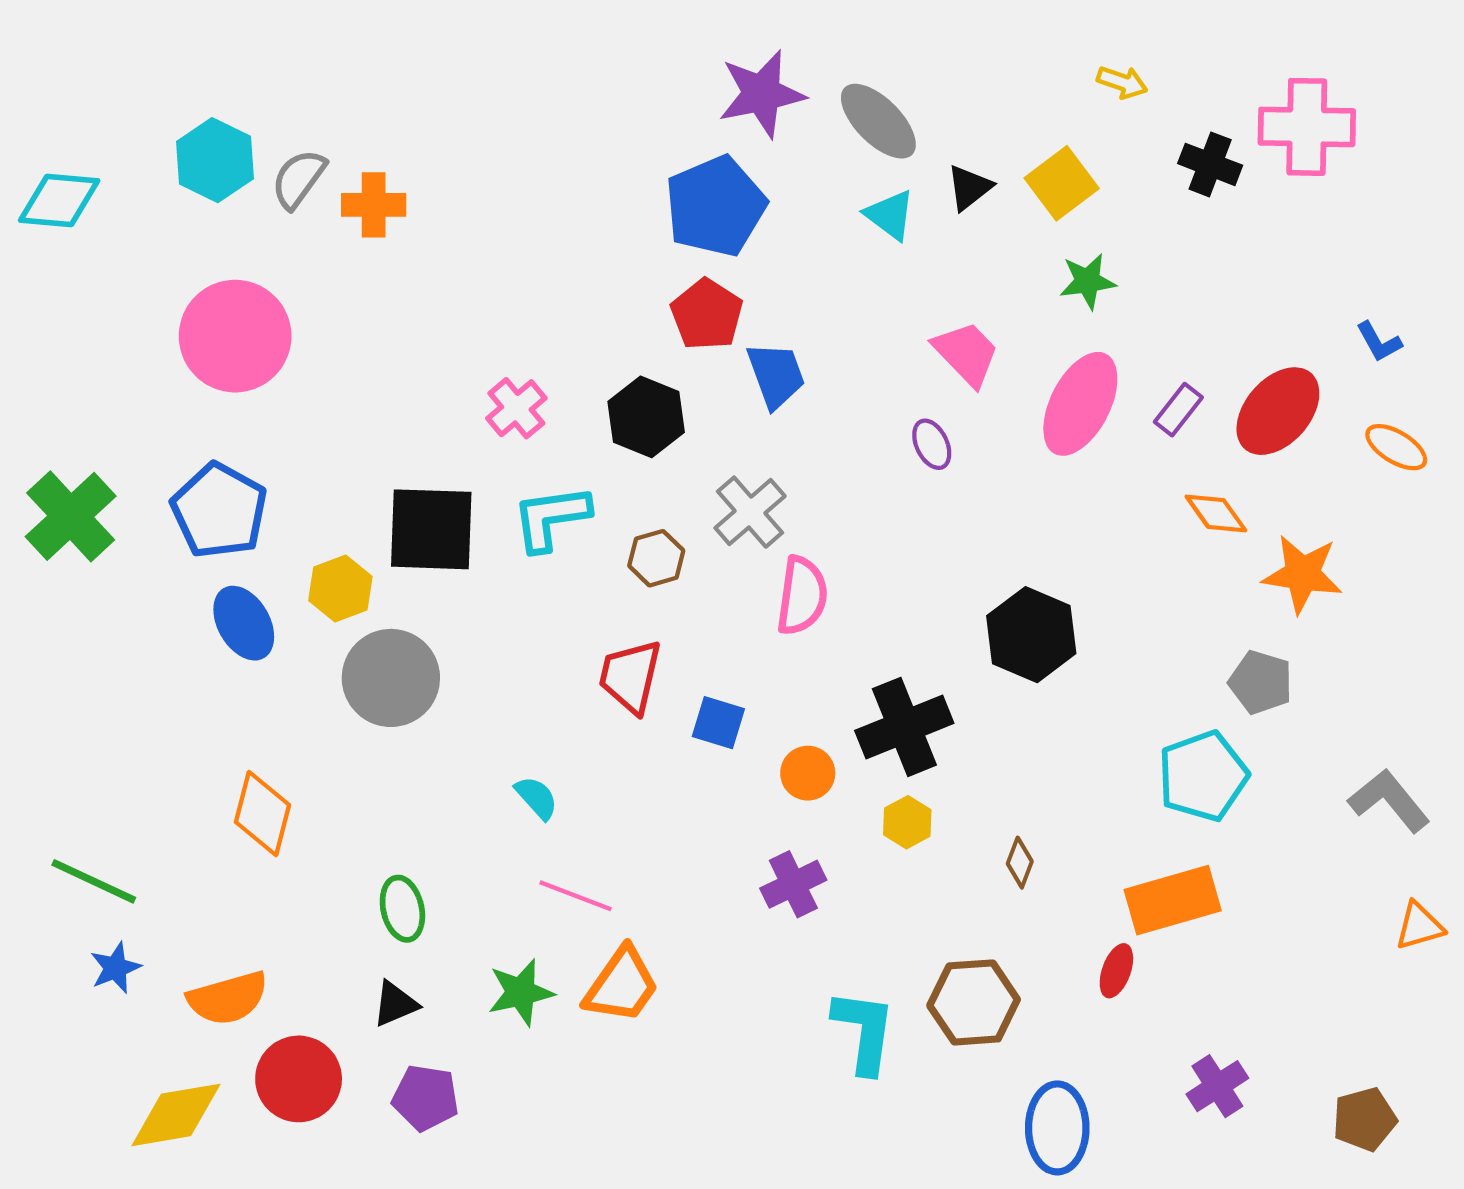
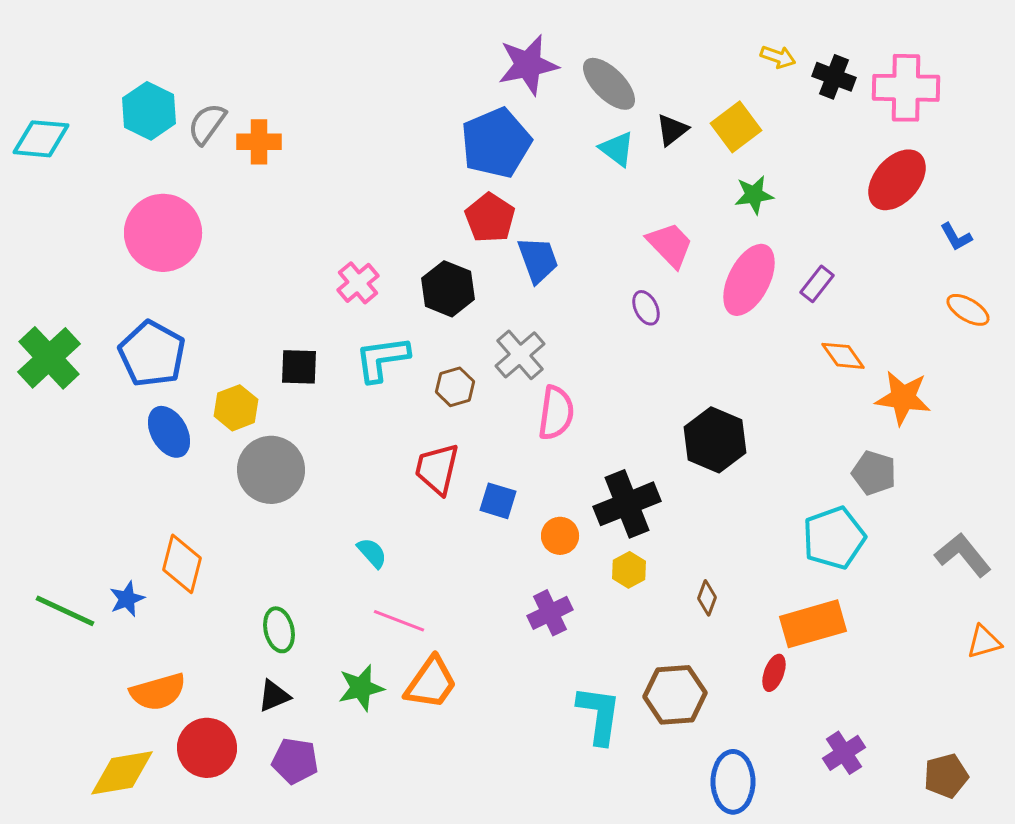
black cross: (1210, 164) -> (834, 77), moved
red ellipse: (1278, 411) -> (897, 180), moved
black square: (431, 529) -> (299, 367), size x0.6
blue star: (115, 968) -> (127, 599), moved

